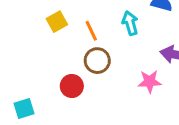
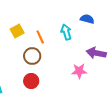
brown circle: (97, 61) -> (32, 56), moved
red circle: (72, 86) -> (31, 81), moved

